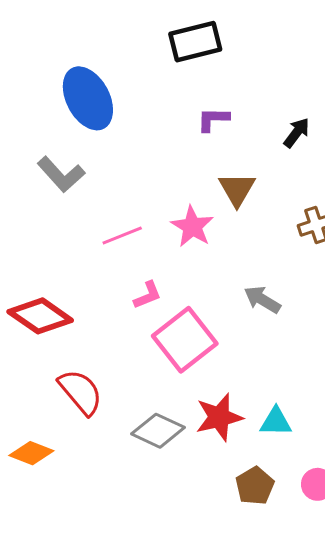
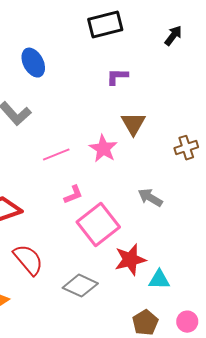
blue ellipse: (88, 98) -> (33, 63), size x0.7
black arrow: (297, 133) -> (173, 36), moved
red star: (219, 417) -> (130, 260), moved

